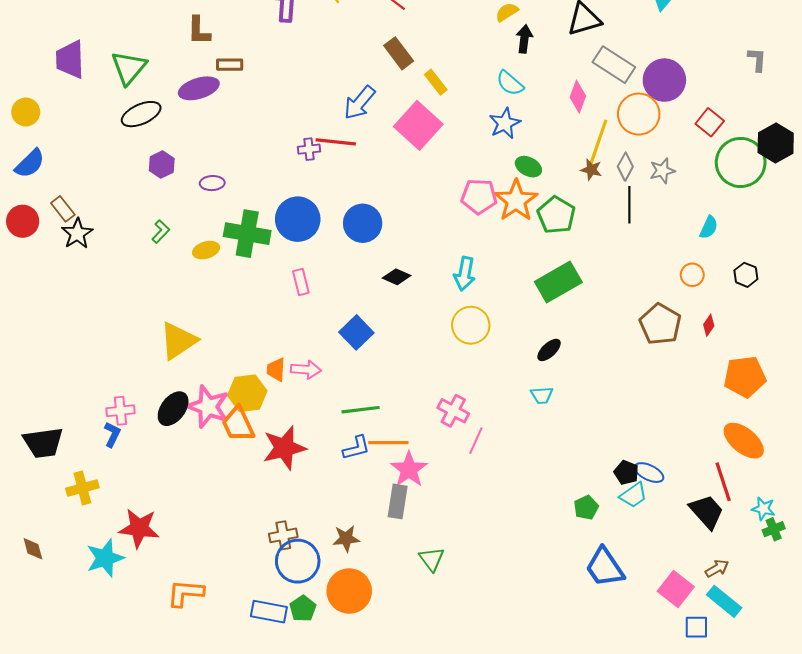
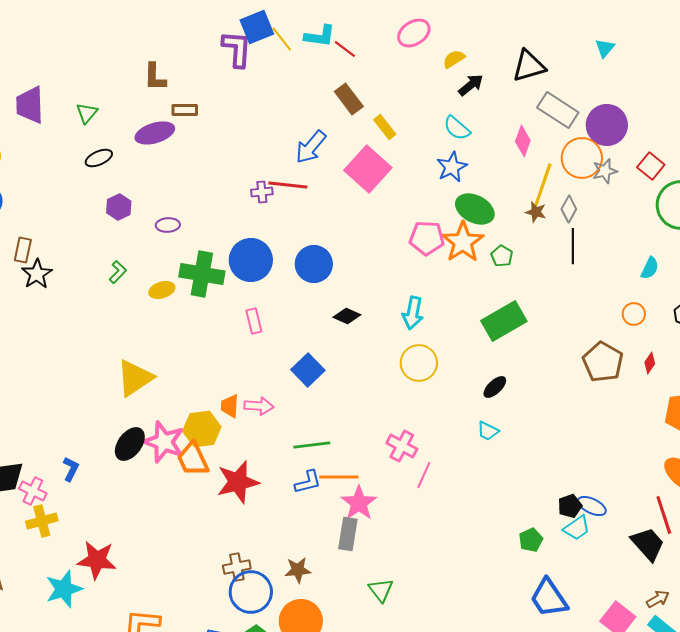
black arrow: (524, 39) -> (471, 85), turned 44
green triangle: (129, 68) -> (87, 113), size x0.6
black ellipse: (141, 114) -> (99, 158), size x0.7
green ellipse: (528, 167) -> (475, 209), size x1.5
gray star: (662, 171) -> (605, 171), moved
brown rectangle: (63, 209) -> (23, 250), turned 50
green pentagon: (556, 215) -> (502, 256), size x0.6
cyan trapezoid: (542, 395) -> (488, 431), turned 30
pink cross: (121, 411) -> (33, 491), moved, turned 32
black pentagon: (626, 473) -> (570, 506), turned 30

